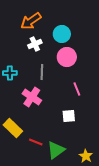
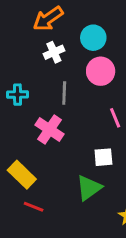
red line: (36, 142) -> (34, 207), moved
green triangle: (56, 150) -> (89, 188), moved

